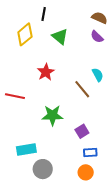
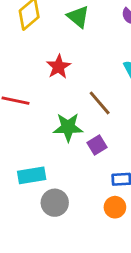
brown line: (82, 89) -> (100, 103), moved
purple square: (82, 131) -> (97, 145), moved

